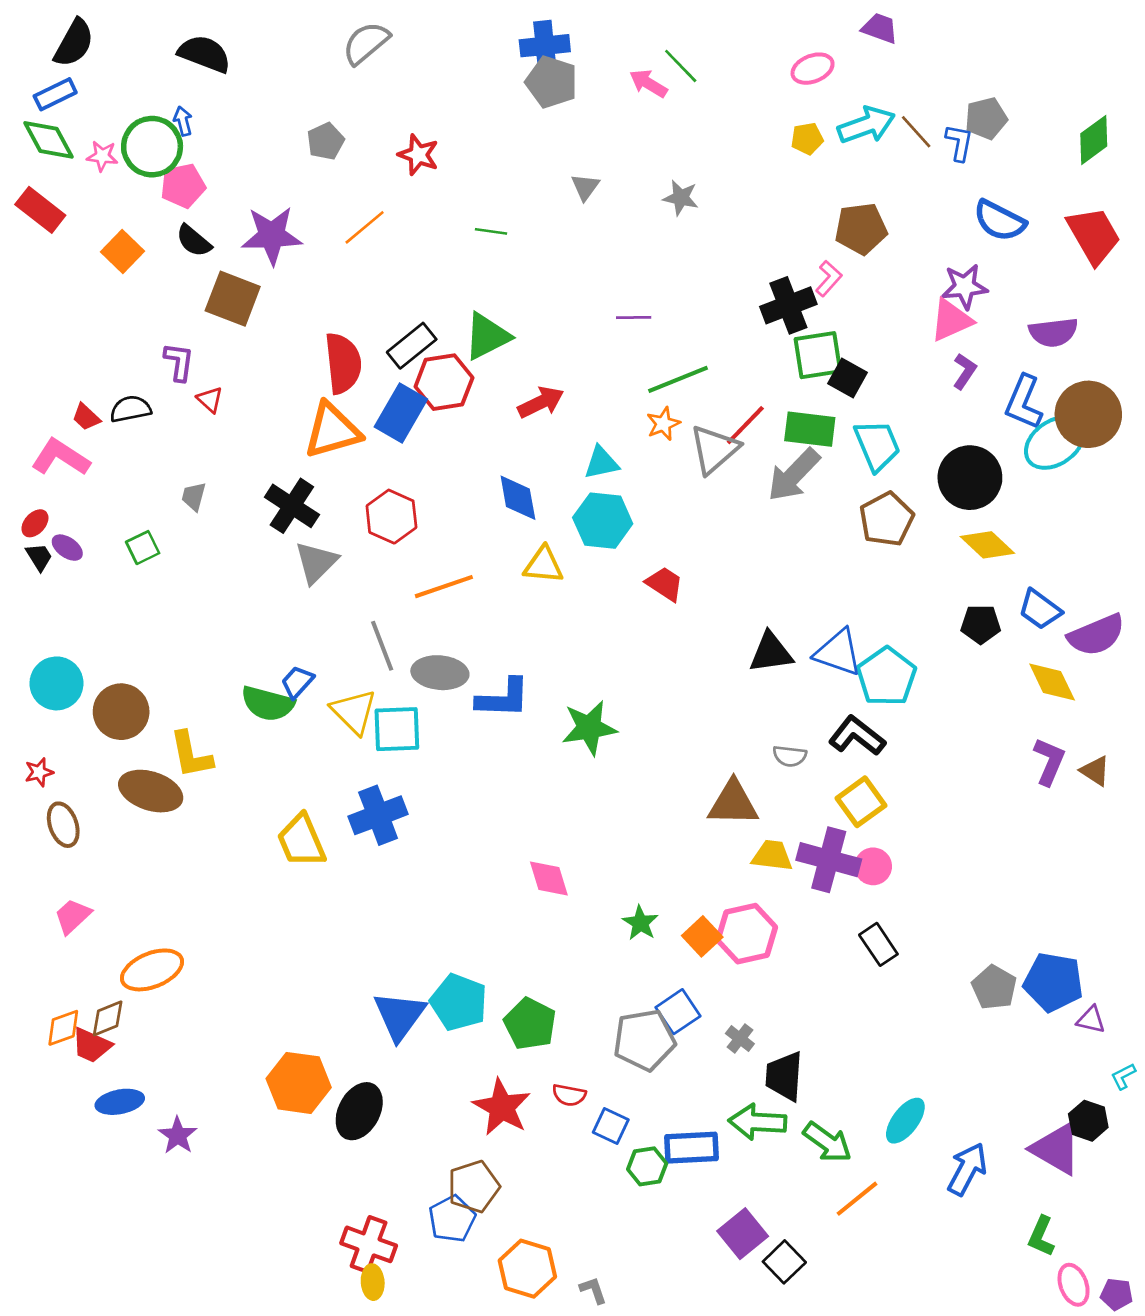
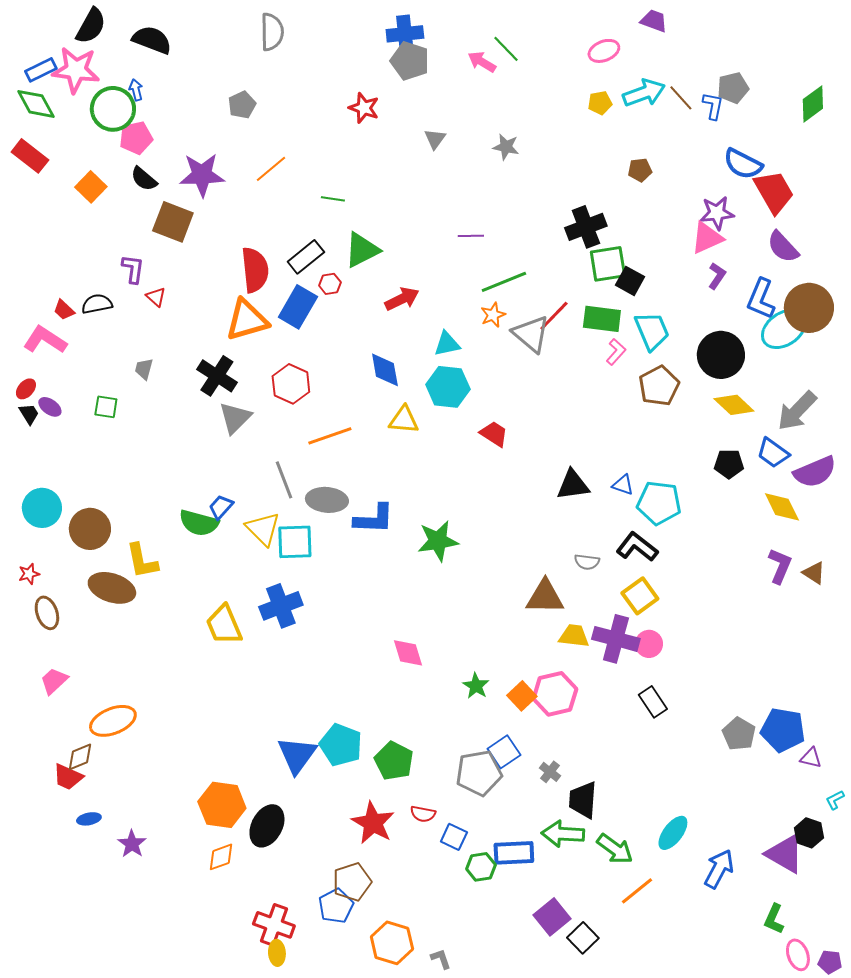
black semicircle: (74, 43) -> (91, 26), moved
gray semicircle: (366, 43) -> (272, 32), turned 129
red star: (418, 155) -> (364, 108), moved
pink star: (102, 156) -> (76, 70), moved, size x2.0
brown pentagon: (861, 229) -> (640, 170), size x0.6
green line: (491, 231) -> (333, 199), moved
red trapezoid: (1094, 235) -> (774, 192), moved
pink L-shape: (829, 278) -> (616, 352), moved
purple semicircle: (1053, 332) -> (783, 247), turned 54
red hexagon: (444, 382) -> (330, 284), size x0.5
gray triangle: (714, 449) -> (531, 334), turned -39
gray arrow: (794, 475) -> (797, 411), moved
green square: (143, 548) -> (106, 407), turned 35
blue triangle: (838, 652) -> (623, 485), size x0.6
cyan pentagon: (887, 677) -> (659, 503), turned -30
orange diamond: (63, 1028) -> (221, 857), moved
blue ellipse: (120, 1102) -> (89, 819), size x0.7

